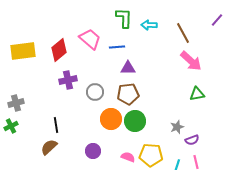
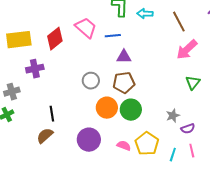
pink arrow: (191, 61) -> (187, 50), turned 95
purple cross: (68, 80) -> (35, 69), moved
green triangle: (197, 94) -> (193, 83), turned -42
purple circle: (93, 151) -> (89, 140), size x1.5
yellow pentagon: (151, 155) -> (147, 144), turned 30

